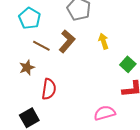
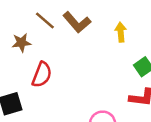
brown L-shape: (67, 41) -> (77, 22), turned 85

